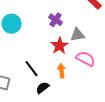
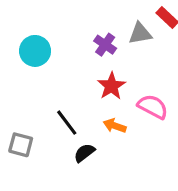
gray triangle: (78, 35) -> (140, 33), moved
orange arrow: (62, 71) -> (115, 126), turned -64

